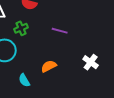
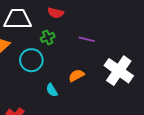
white cross: (91, 62) -> (119, 71), size x1.8

